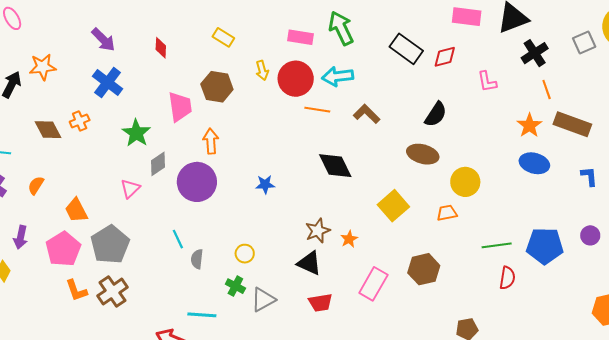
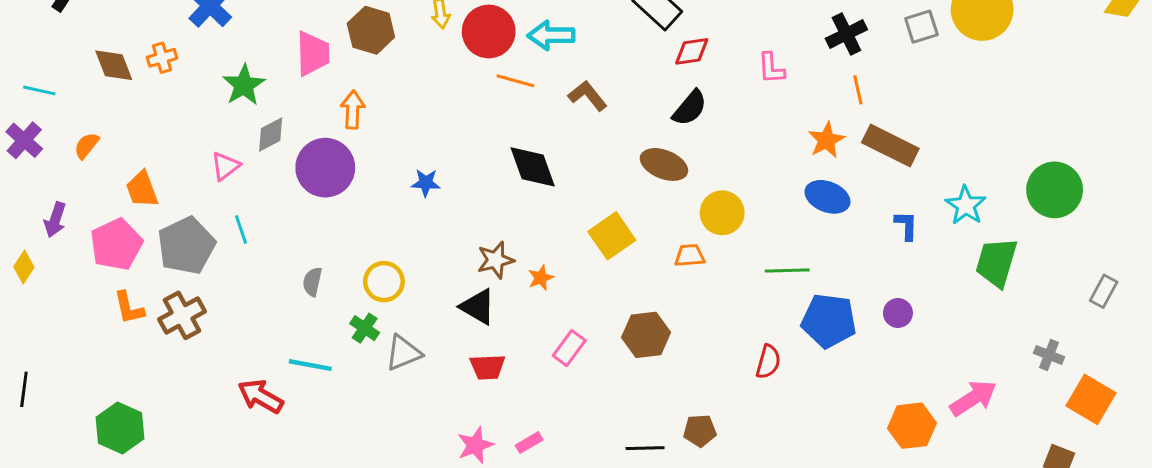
red diamond: (445, 57) -> (692, 51), moved
cyan line: (178, 239) -> (241, 230), moved
green line: (497, 245) -> (787, 270), moved
yellow circle: (245, 254) -> (384, 282), size x1.4
pink rectangle: (373, 284) -> (569, 348), size x0.7

